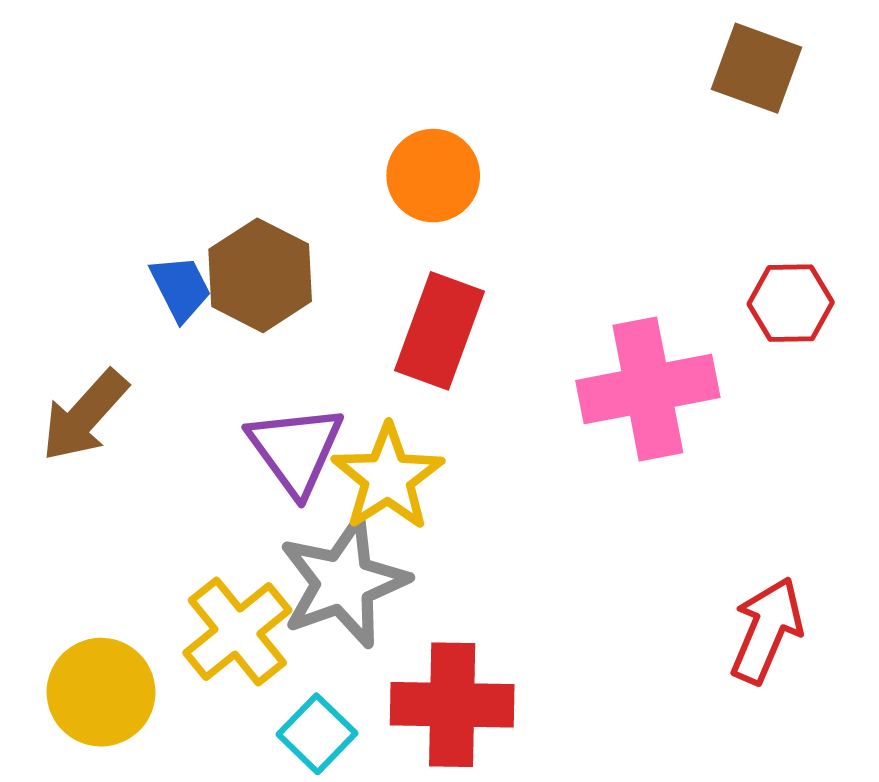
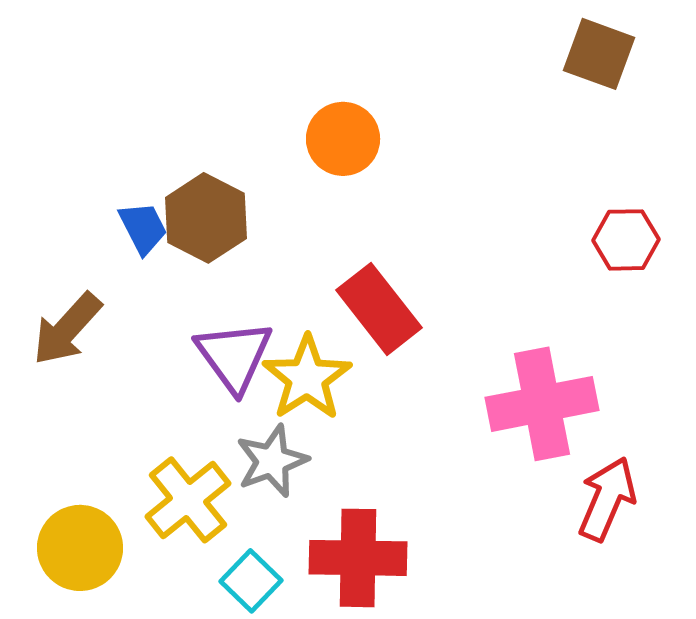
red rectangle: (440, 331) -> (379, 309), moved, turned -58
pink cross: (648, 389) -> (542, 404), moved
gray star: (344, 582) -> (272, 461), size x0.7

